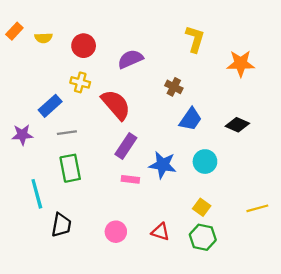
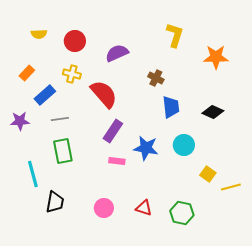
orange rectangle: (14, 31) -> (27, 73), moved
blue trapezoid: (190, 119) -> (171, 107), turned -40
yellow square: (202, 207) -> (208, 174), moved

